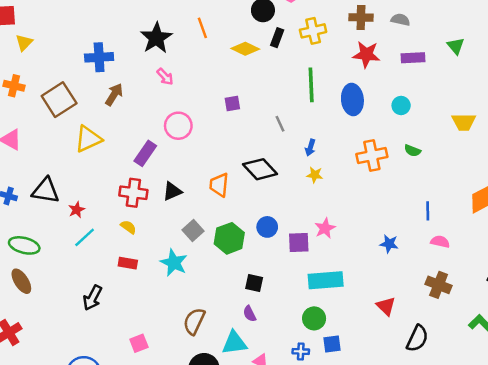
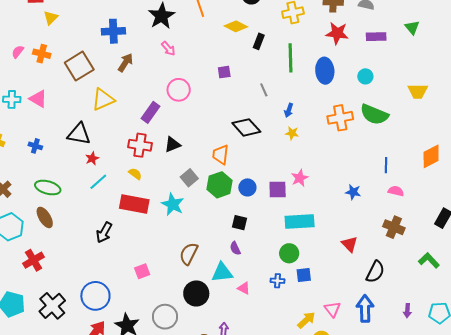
black rectangle: (277, 38) -> (259, 41), moved
green semicircle: (412, 151) -> (374, 114), size x2.0
orange trapezoid: (219, 185) -> (221, 155), moved
black triangle: (46, 191) -> (79, 134), moved
blue circle: (267, 227) -> (247, 187), moved
red rectangle: (128, 263) -> (134, 204), size x1.8

